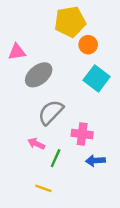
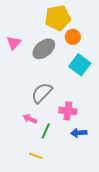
pink triangle: (17, 52) -> (14, 43), turned -42
gray ellipse: (39, 75) -> (44, 49), moved

